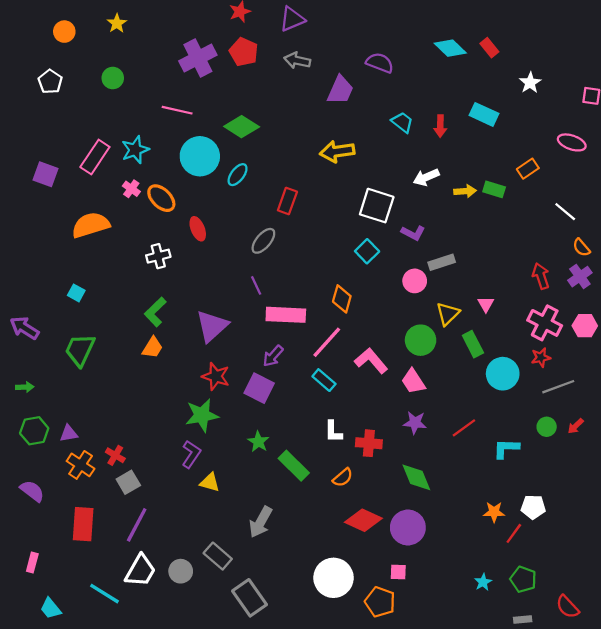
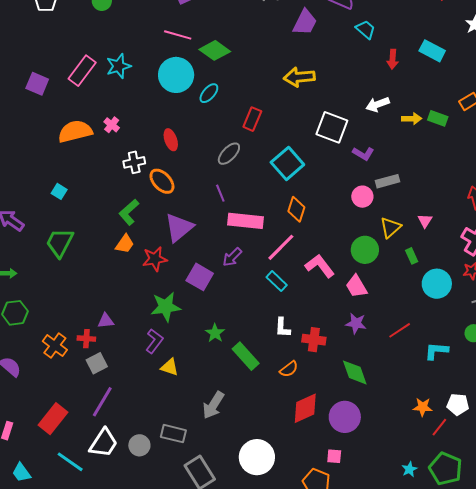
pink line: (177, 110) -> (178, 35), moved
cyan trapezoid: (402, 122) -> (365, 29), moved
pink cross: (131, 189) -> (112, 125), moved
orange ellipse: (161, 198) -> (162, 181), moved
cyan square: (367, 251) -> (287, 164), moved, size x1.5
green rectangle: (473, 344) -> (412, 256), size x0.7
red star: (216, 376) -> (155, 259), moved, turned -30
purple square: (259, 388) -> (200, 277), moved
purple triangle: (69, 433) -> (106, 321), moved
red cross: (115, 455) -> (86, 339), turned -30
red diamond: (363, 520) -> (305, 408), turned -52
red rectangle: (83, 524) -> (53, 419), moved, turned 32
gray rectangle: (218, 556) -> (173, 434), turned -30
white circle: (333, 578) -> (257, 457), moved
green pentagon: (523, 579) -> (446, 469), size x1.4

